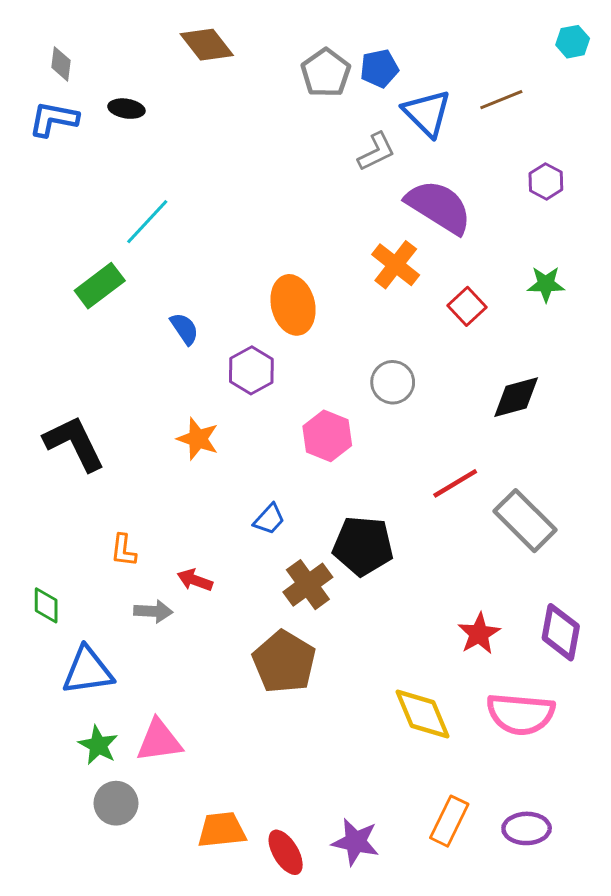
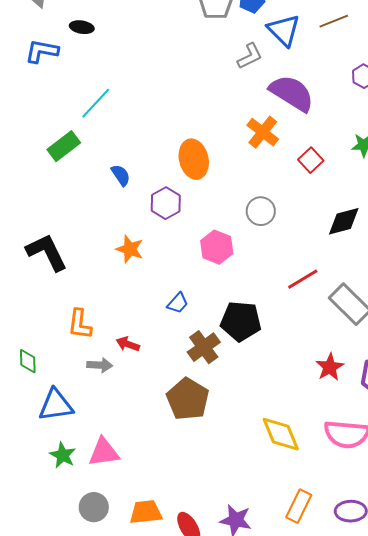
blue L-shape: (54, 119) -> (42, 51), moved
orange L-shape: (123, 550) -> (80, 324), size x1.4
red star: (479, 634) -> (330, 367), moved
gray circle: (116, 803) -> (94, 507), moved

